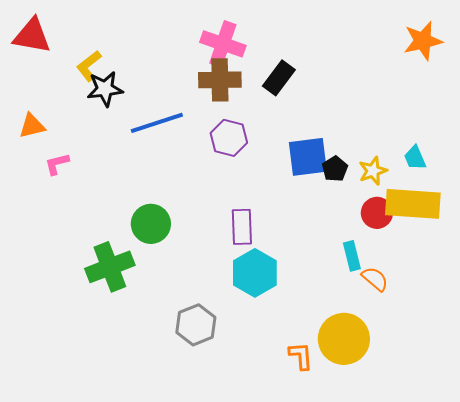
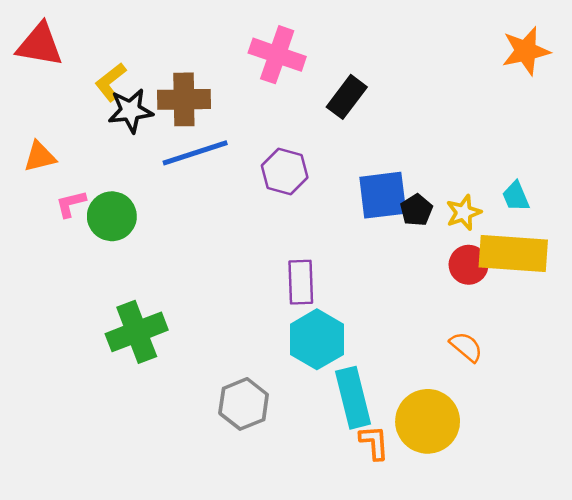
brown cross: (220, 80) -> (184, 99), moved
green circle: (151, 224) -> (112, 216), moved
cyan rectangle: (352, 256) -> (353, 398), moved, size x1.6

